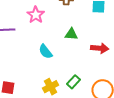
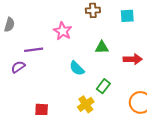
green rectangle: (73, 82) -> (103, 86), moved

